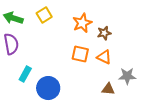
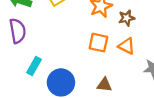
brown triangle: (108, 89) -> (104, 85), moved

